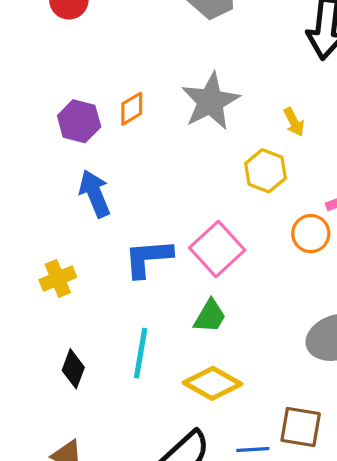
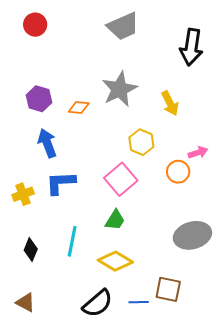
orange diamond: (132, 109) -> (79, 107), moved, turned 35
yellow arrow: (294, 122) -> (170, 103), size x1.4
yellow hexagon: (266, 171) -> (141, 142), moved
blue L-shape: (148, 258) -> (61, 183), moved

